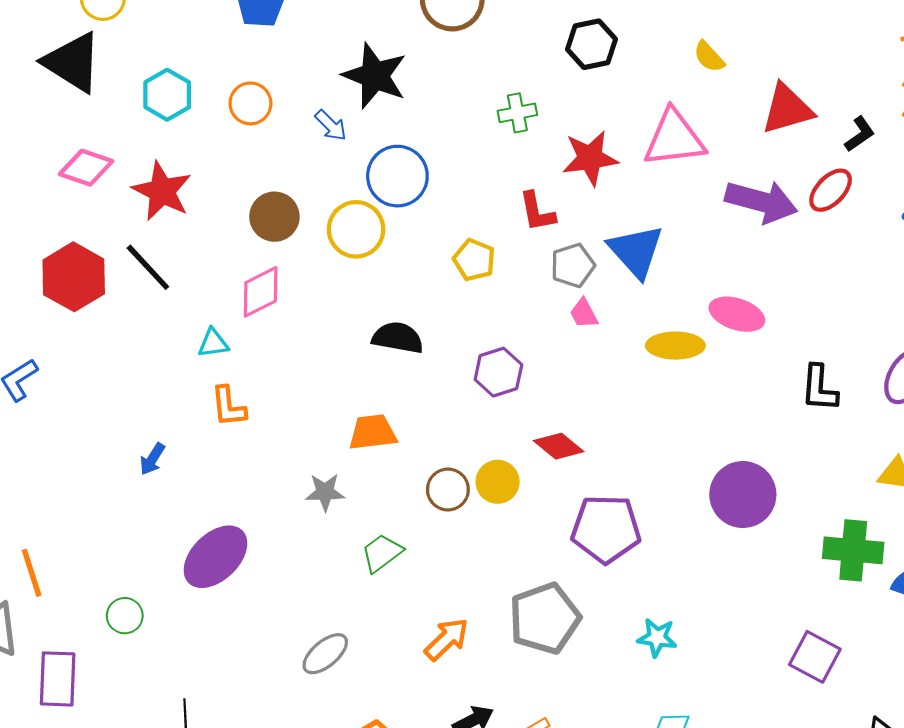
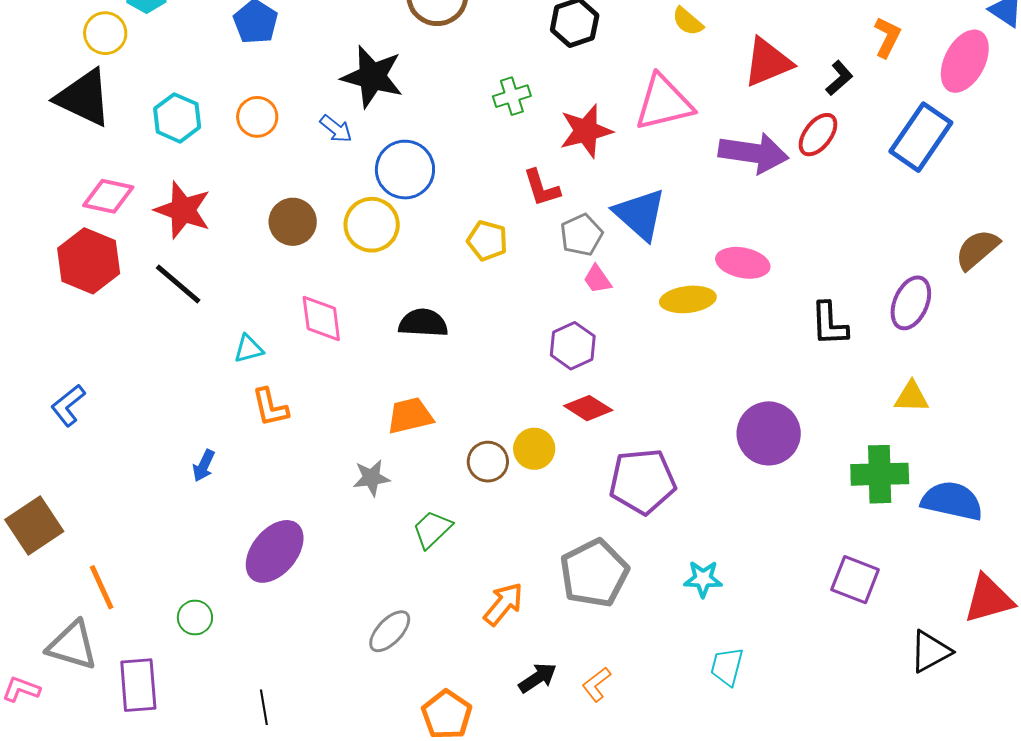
red hexagon: (74, 277) -> (89, 261), moved
pink diamond: (261, 292) -> (321, 319), moved, turned -64
purple hexagon: (498, 372) -> (573, 346), moved

